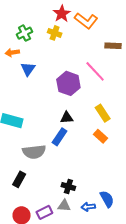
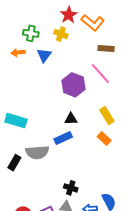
green cross: (25, 33) -> (31, 33), turned 35
brown rectangle: (113, 46) -> (106, 48), moved
blue triangle: (28, 69) -> (44, 55), moved
blue rectangle: (60, 137) -> (63, 138), turned 30
black rectangle: (19, 179) -> (14, 163), moved

